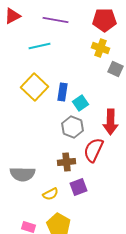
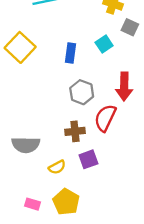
yellow square: (34, 87) -> (20, 47), moved
cyan square: (80, 103) -> (104, 44), moved

